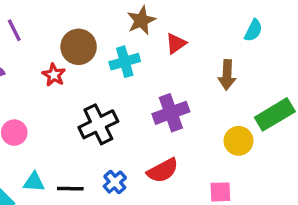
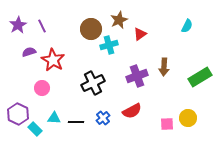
brown circle: (79, 47) -> (91, 29), moved
red star: (54, 75) -> (53, 60), moved, size x1.6
brown arrow: (227, 75) -> (164, 67), moved
yellow circle: (239, 141) -> (188, 118), moved

